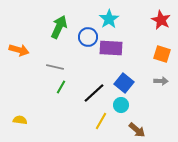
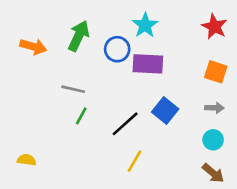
orange arrow: (19, 50) -> (33, 47), moved
cyan circle: (121, 105) -> (213, 140), moved
brown arrow: (137, 130) -> (213, 173), moved

